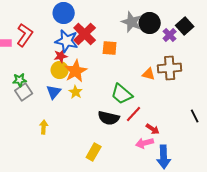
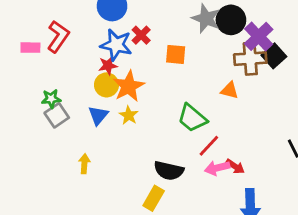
black square: (185, 26) -> (274, 56), moved
red cross: (85, 34) -> (141, 35), size x0.6
purple cross: (170, 35) -> (259, 36), size x1.5
brown cross: (170, 68) -> (250, 59), moved
black semicircle: (109, 118) -> (169, 171), moved
pink arrow: (145, 143) -> (217, 168), moved

